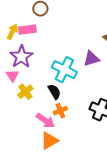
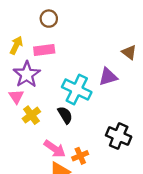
pink rectangle: (27, 30) -> (44, 50), moved
orange cross: (60, 111) -> (80, 156), moved

